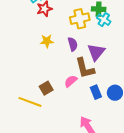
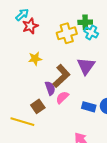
purple semicircle: (73, 44) -> (50, 88), moved
brown L-shape: (85, 68) -> (61, 76), moved, turned -115
blue rectangle: (96, 92) -> (89, 107), turned -48

